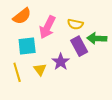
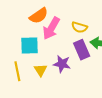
orange semicircle: (22, 16) -> (39, 16), moved
purple star: (61, 62) -> (62, 64), turned -30

